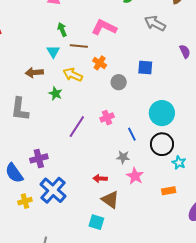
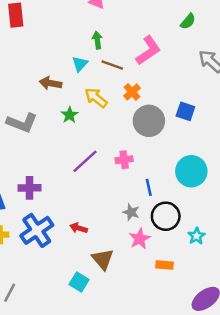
pink L-shape: (104, 27) -> (148, 51), turned 105
gray circle: (119, 82) -> (149, 121), size x1.6
gray L-shape: (20, 109) -> (22, 123), turned -90
black circle: (162, 144) -> (166, 216), moved
red arrow: (100, 179) -> (79, 228), moved
orange rectangle: (169, 191) -> (164, 265), moved

